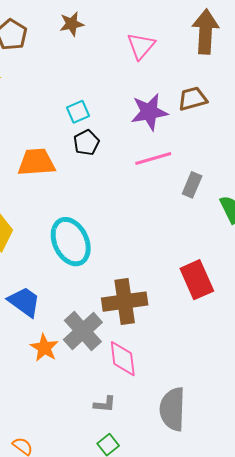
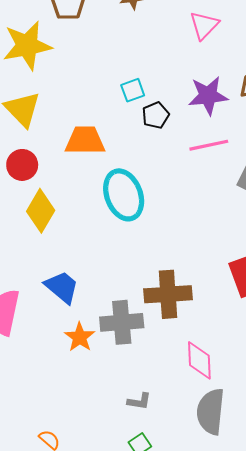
black pentagon: (86, 143) -> (156, 115), moved
cyan ellipse: (71, 242) -> (124, 195), moved
gray cross: (83, 331) -> (122, 322), turned 33
pink diamond: (123, 359) -> (199, 360), moved

